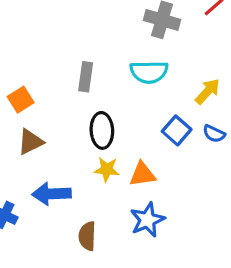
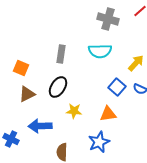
orange square: (21, 100) -> (21, 68), turned -35
black ellipse: (102, 130) -> (58, 87), moved, turned 35
orange triangle: (143, 174) -> (108, 114), moved

